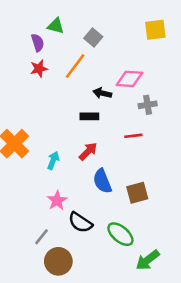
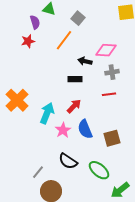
red star: (39, 69) -> (28, 41), moved
gray cross: (148, 105) -> (112, 72), moved
cyan arrow: (53, 160) -> (47, 113), size x1.5
pink star: (57, 201) -> (63, 130), moved

